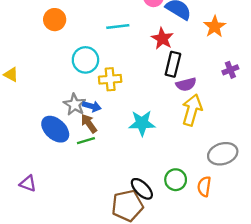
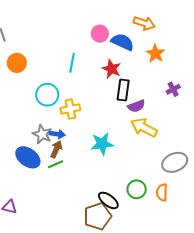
cyan line: (118, 26) -> (72, 63), turned -66
yellow arrow: (192, 110) -> (144, 128), turned -72
brown arrow: (89, 123) -> (56, 149), turned 66

